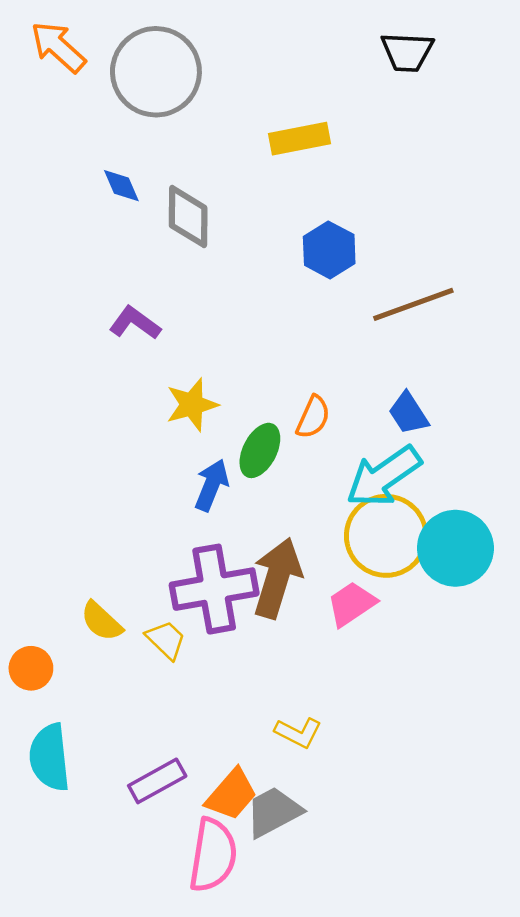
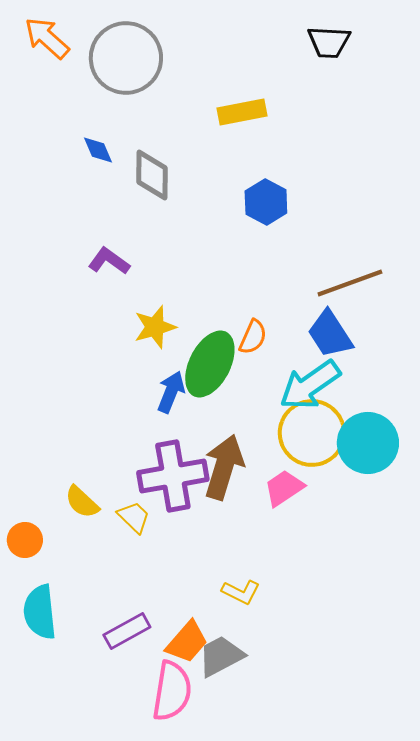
brown line: (413, 304) -> (350, 283), moved
blue trapezoid: (408, 413) -> (330, 334), size x1.4
green ellipse: (260, 450) -> (210, 364), size x1.5

